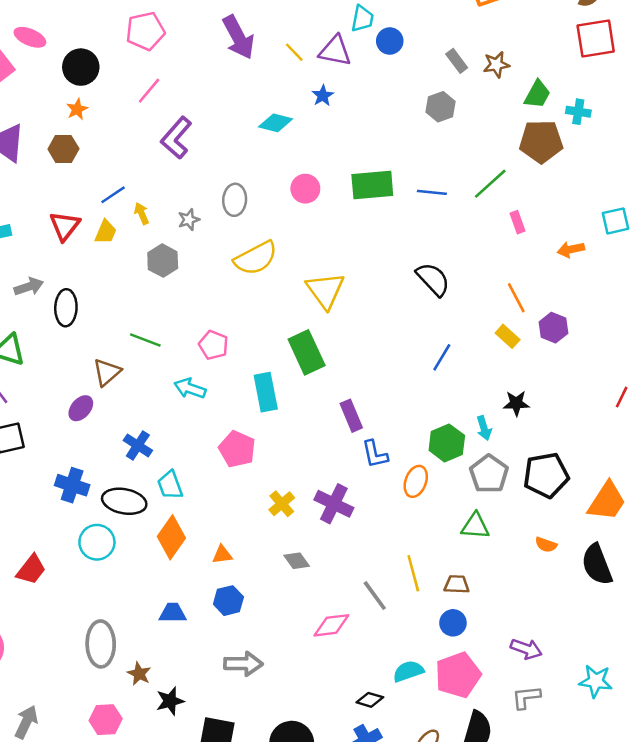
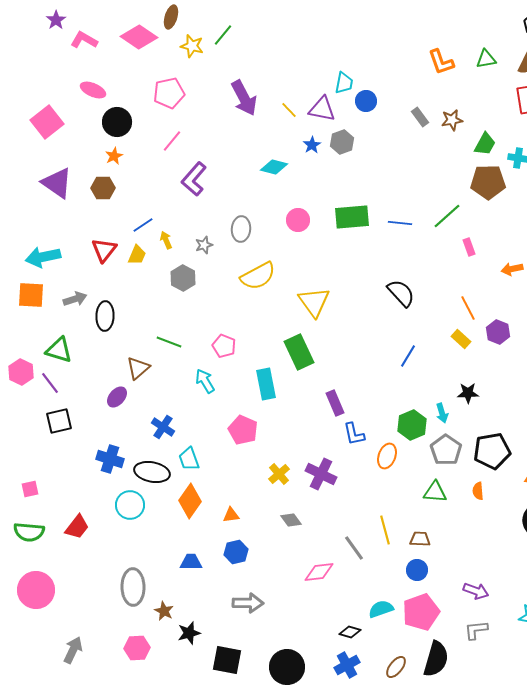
pink ellipse: (30, 37) -> (93, 90), moved
gray hexagon: (441, 107) -> (342, 142), moved
cyan arrow: (190, 388) -> (205, 381), turned 40
orange semicircle: (546, 545) -> (478, 491), moved, turned 66

